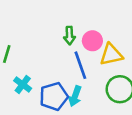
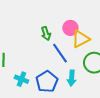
pink circle: (92, 41) -> (70, 28), moved
cyan arrow: (75, 96) -> (72, 78), moved

